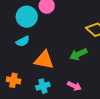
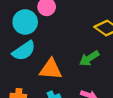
cyan semicircle: (23, 41) -> (24, 51), size x1.5

